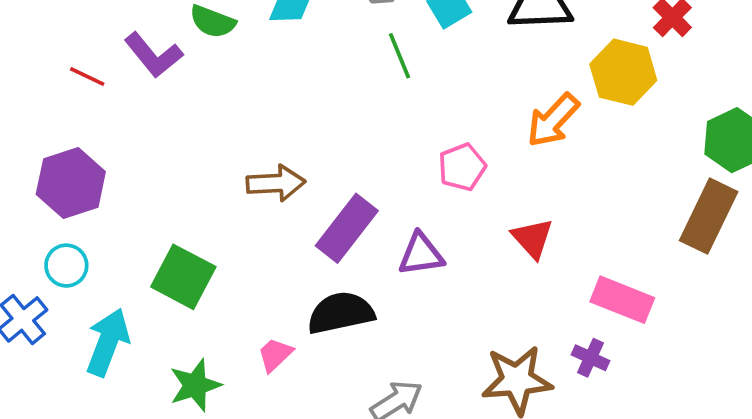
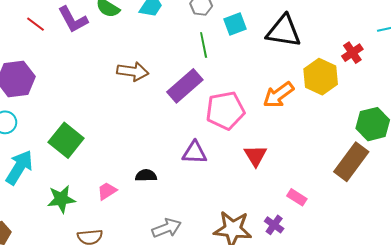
pink pentagon: (462, 167) -> (225, 111), size x1.5
brown arrow: (276, 183) -> (133, 71), moved
purple rectangle: (347, 228) -> (185, 86), moved
pink rectangle: (622, 300) -> (297, 197), size x0.6
black semicircle: (341, 313) -> (146, 176), size x0.6

